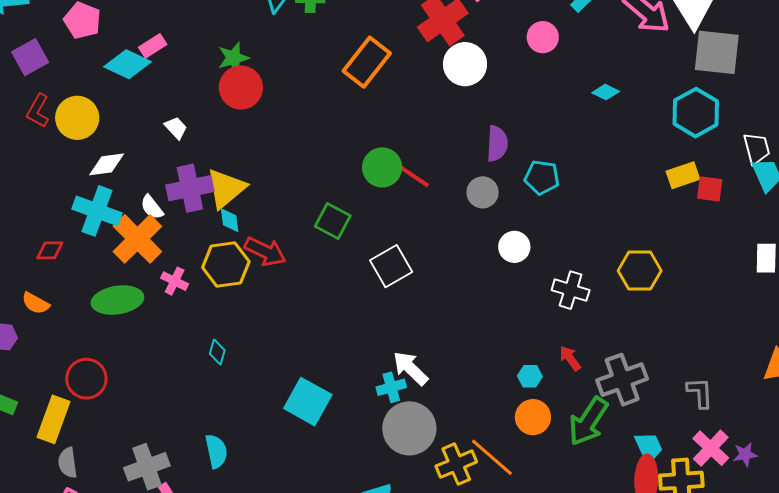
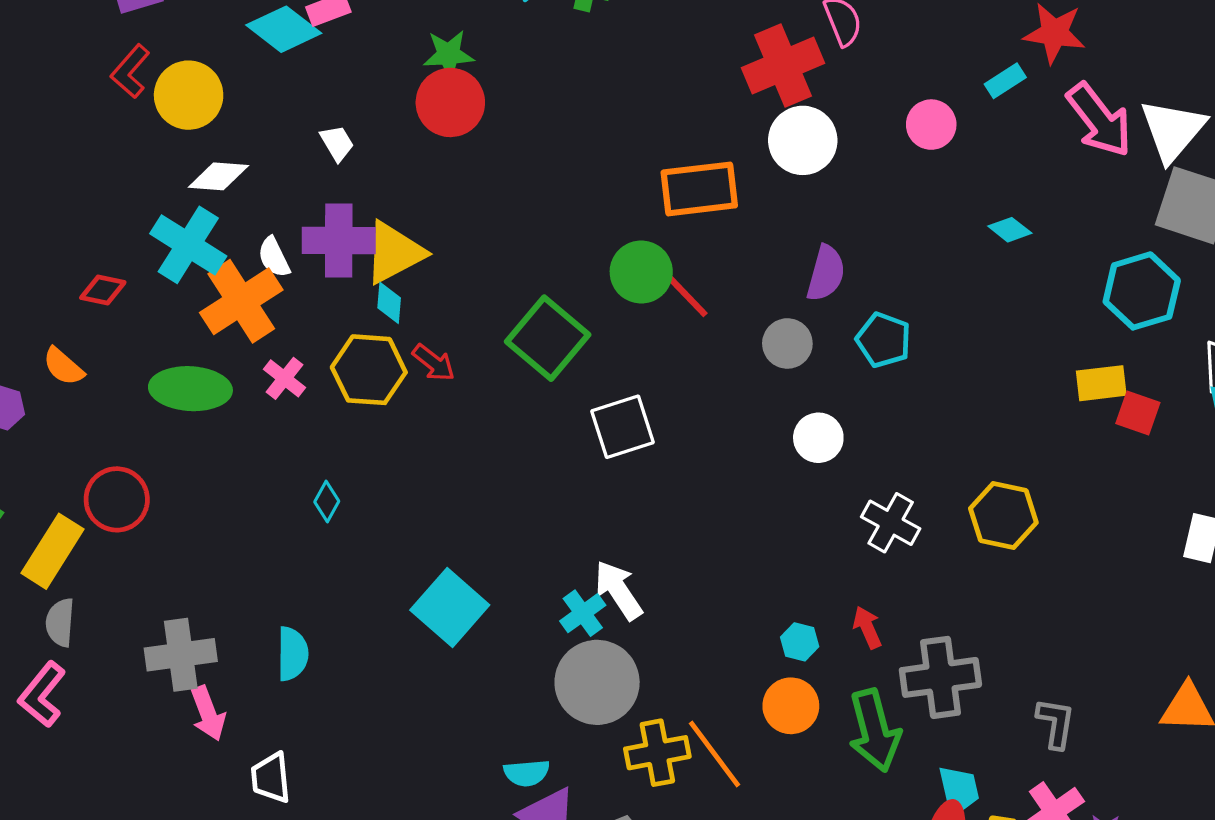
orange rectangle: (367, 62) -> (699, 189), moved, turned 33
green square: (333, 221) -> (548, 338), size x1.4
red arrow: (265, 251) -> (434, 363), size x0.7
cyan cross: (391, 387) -> (583, 613), turned -32
green arrow: (588, 421) -> (875, 730), turned -60

